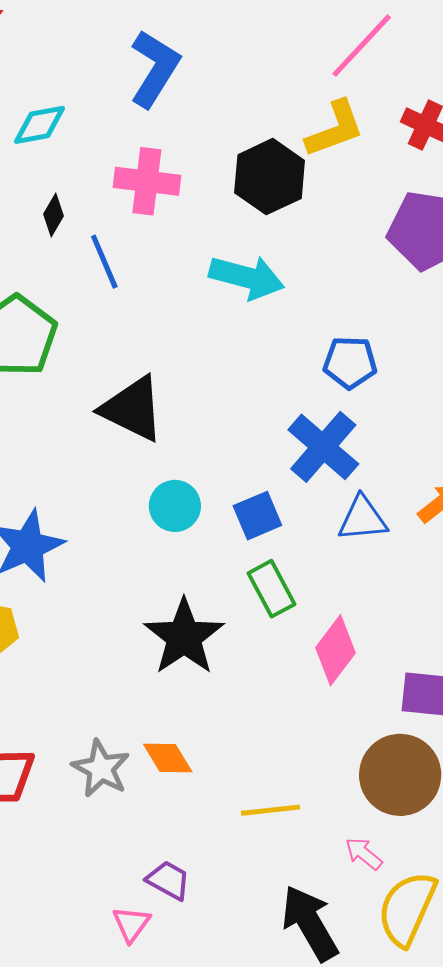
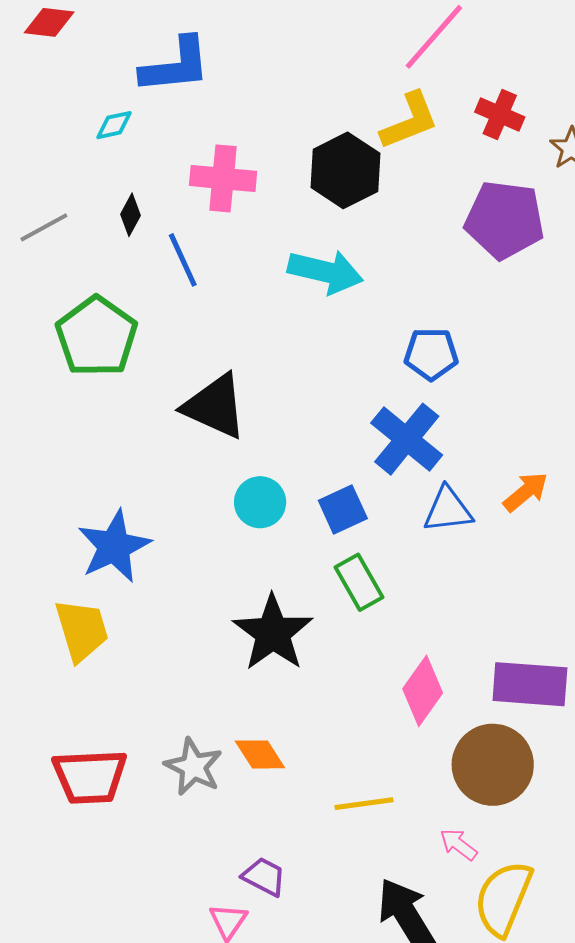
blue L-shape: (155, 69) -> (176, 65), moved, turned 54
cyan diamond: (40, 125) -> (114, 125), size x0.7
pink diamond: (335, 650) -> (423, 691), moved

